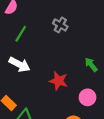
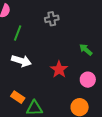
gray cross: (60, 25) -> (52, 19), turned -32
red star: (58, 81) -> (59, 69), turned 30

